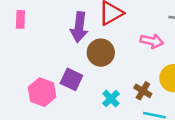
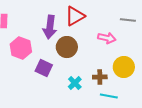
brown cross: (143, 91) -> (100, 77), turned -32
pink hexagon: (42, 92) -> (21, 48), moved

